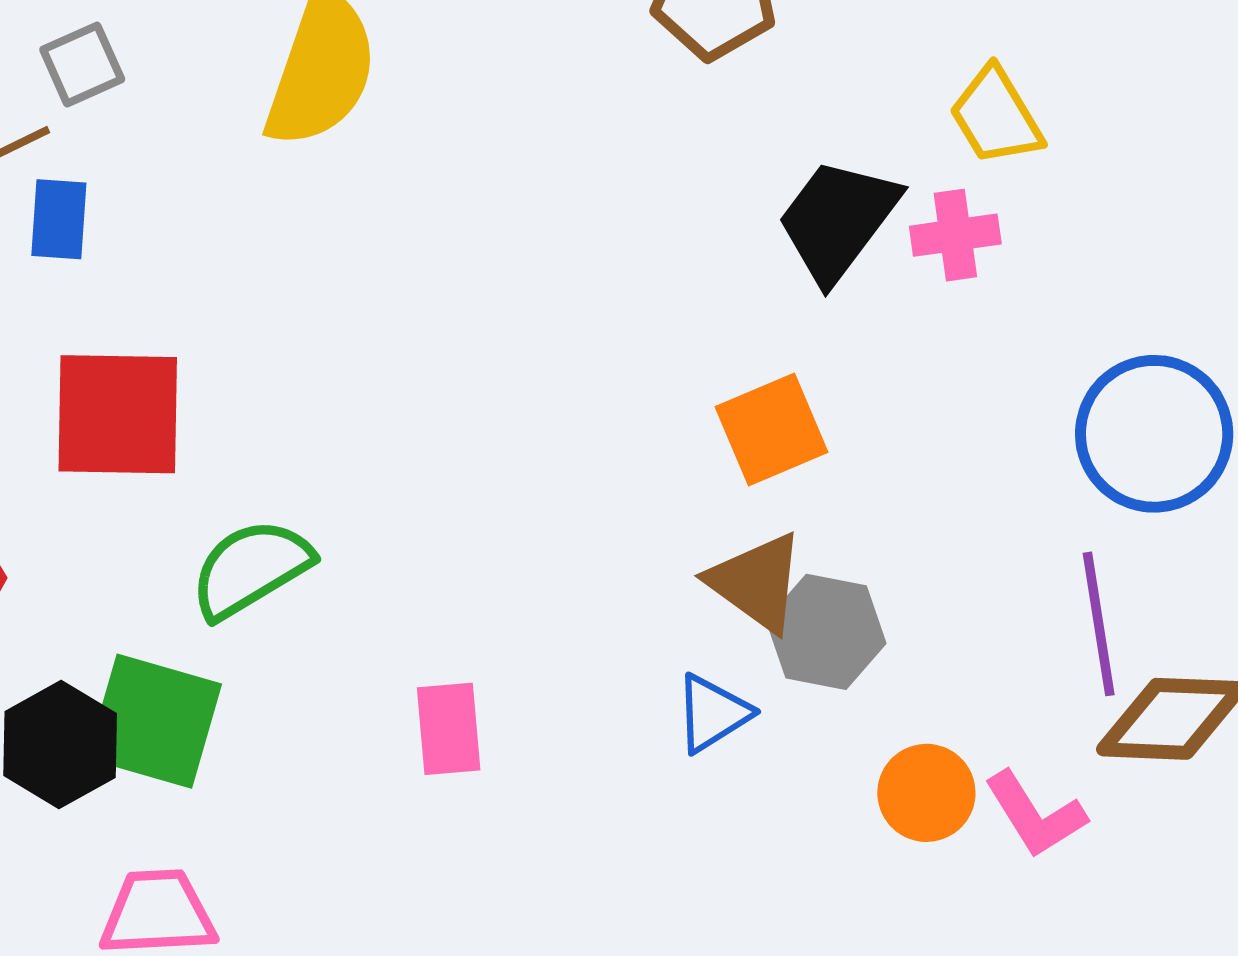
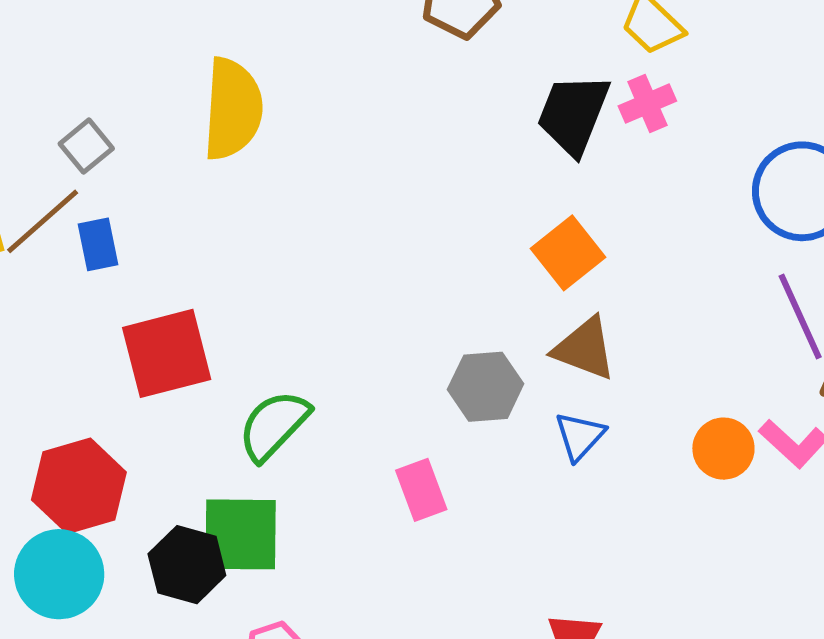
gray hexagon: (826, 632) -> (486, 387), moved

